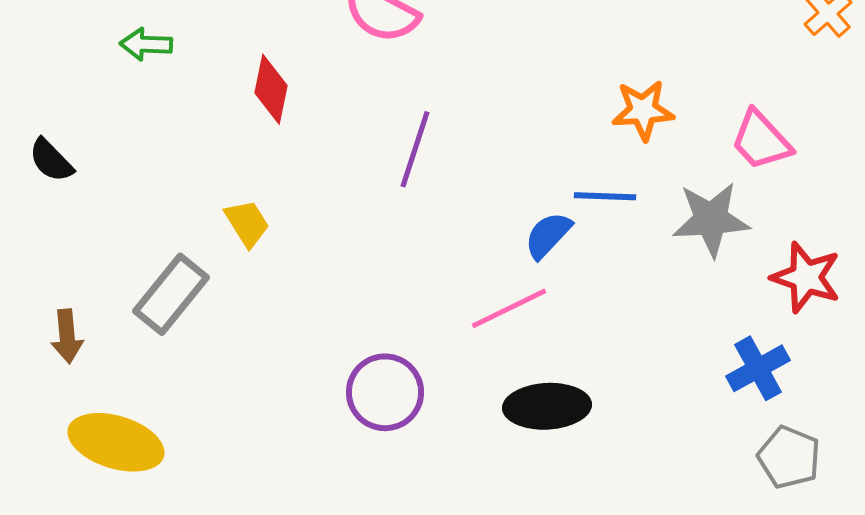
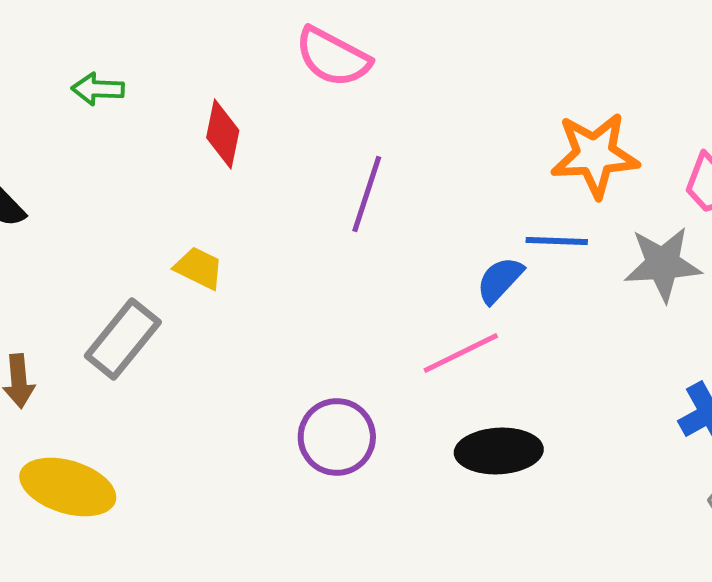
orange star: (643, 110) -> (595, 155), size x1.4
yellow trapezoid: (247, 223) -> (199, 268), turned -32

